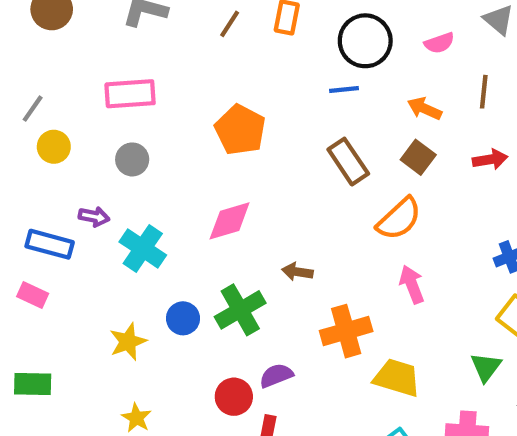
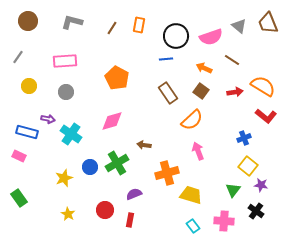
pink semicircle: (439, 43) -> (211, 37), size x1.6
brown line: (484, 92) -> (232, 60), turned -63
gray line: (33, 109) -> (18, 57), moved
green rectangle: (33, 384) -> (19, 198), turned 54
red circle: (234, 397) -> (105, 210), moved

